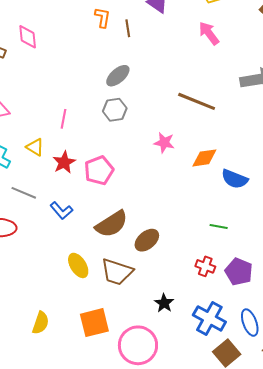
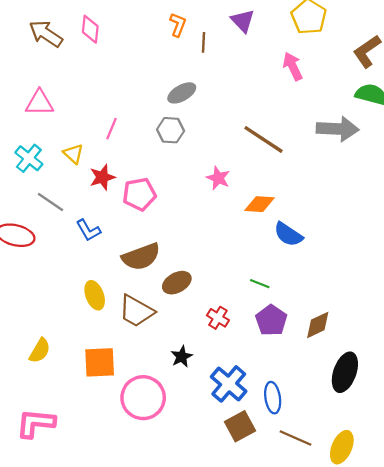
red cross: (205, 266) -> (218, 318), moved
purple pentagon: (239, 272) -> (271, 320), moved

